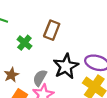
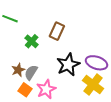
gray semicircle: (40, 78) -> (31, 72), moved

